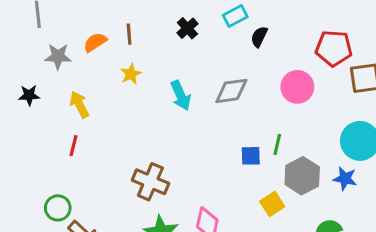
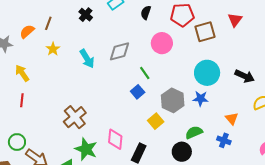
brown line: (129, 34) -> (48, 23), turned 32
black semicircle: (259, 37) -> (146, 13), moved
green line: (277, 144) -> (145, 73), moved, turned -40
blue square: (251, 156) -> (138, 92), turned -32
brown cross: (150, 182) -> (75, 117), turned 35

